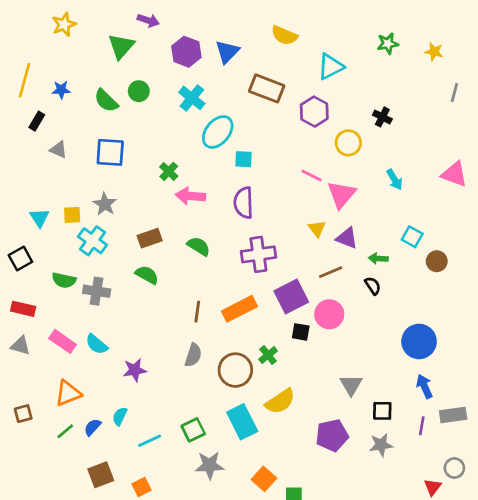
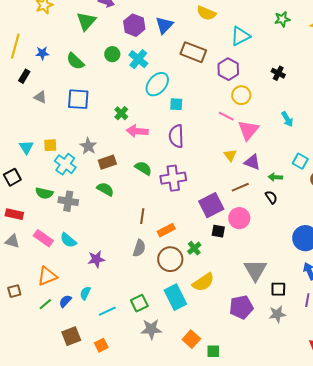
green circle: (139, 91) -> (112, 54), moved
yellow circle: (348, 143) -> (241, 95), moved
gray star: (105, 204) -> (88, 146), moved
purple cross: (258, 254) -> (173, 178), moved
orange rectangle: (239, 309) -> (166, 230), moved, size x0.7
gray triangle: (351, 385) -> (255, 270), size x1.4

